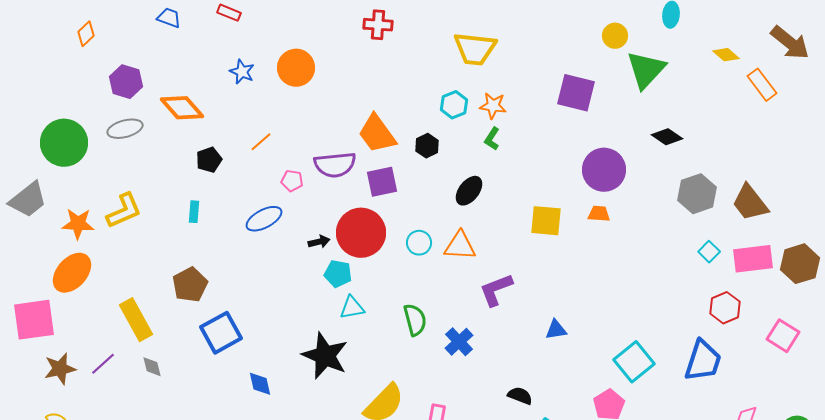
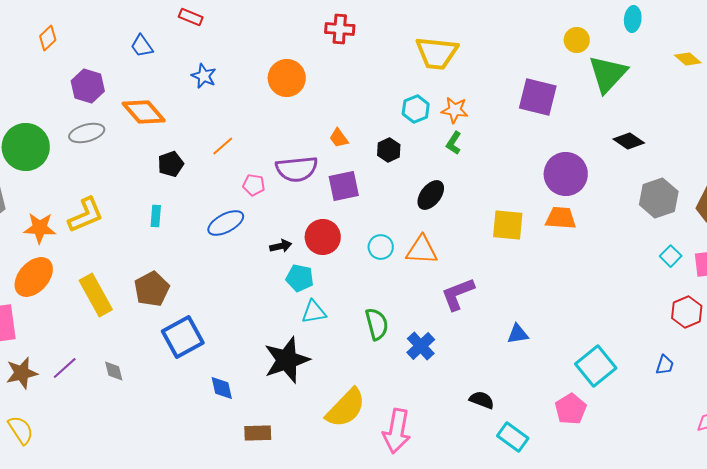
blue trapezoid: (169, 18) -> (142, 46), moved, turned -145
orange circle: (296, 68) -> (287, 78), moved
orange trapezoid: (377, 134) -> (339, 138), size x0.5
orange trapezoid: (599, 214) -> (561, 218), size x1.4
red circle: (361, 233) -> (323, 237), size x0.7
yellow rectangle: (136, 320) -> (96, 295), moved
black star: (325, 356) -> (287, 360), turned 30
blue trapezoid: (703, 361) -> (665, 365), size x0.5

